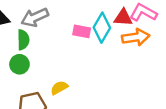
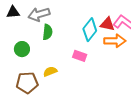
pink rectangle: (82, 31) -> (80, 56), moved
green semicircle: (23, 40) -> (47, 32), moved

